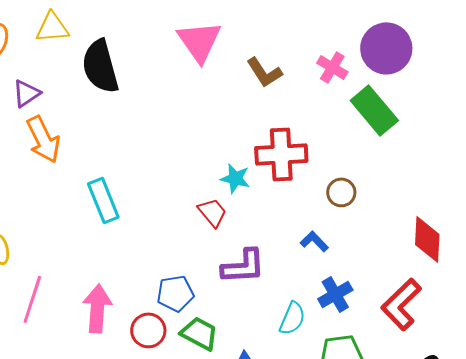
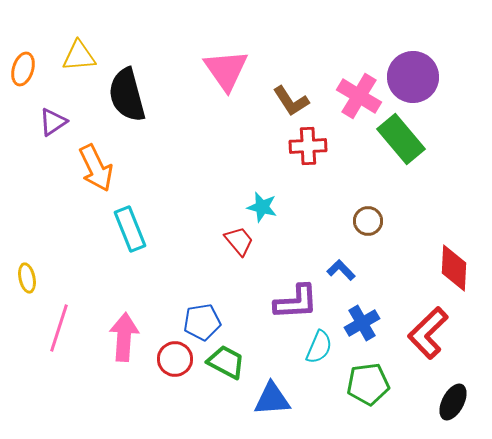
pink cross: (332, 67) -> (359, 96), size x1.4
orange arrow: (43, 139) -> (96, 168), moved
red cross: (281, 154) -> (308, 146), moved, size x0.7
purple L-shape: (243, 266) -> (296, 302), moved

